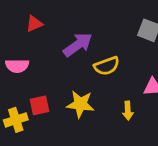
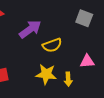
yellow star: (80, 104) -> (46, 74), moved

